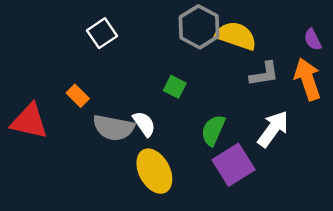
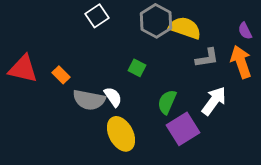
white square: (102, 33) -> (97, 16), moved
red triangle: (29, 121) -> (23, 69), moved

